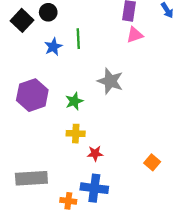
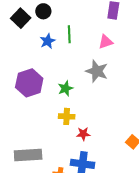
pink triangle: (135, 35) -> (106, 42), moved

